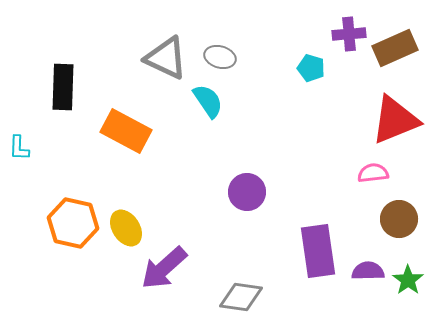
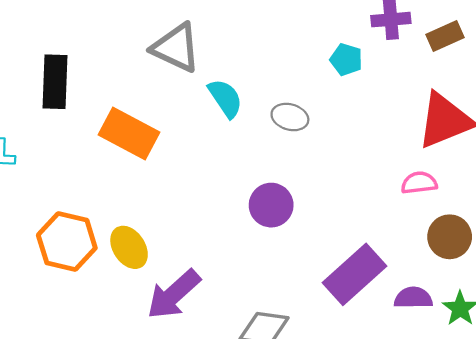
brown rectangle: (395, 48) -> (445, 36), size x0.7
gray ellipse: (220, 57) -> (290, 117), moved
purple rectangle: (318, 251) -> (354, 274), turned 56

